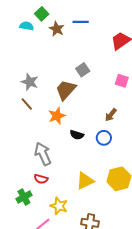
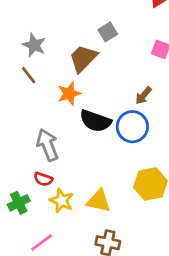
black semicircle: (77, 135) -> (95, 121), size x1.6
blue circle: (104, 138) -> (132, 127), size x1.5
yellow triangle: (85, 181) -> (99, 201), moved, turned 36
yellow star: (59, 206) -> (62, 201), moved

